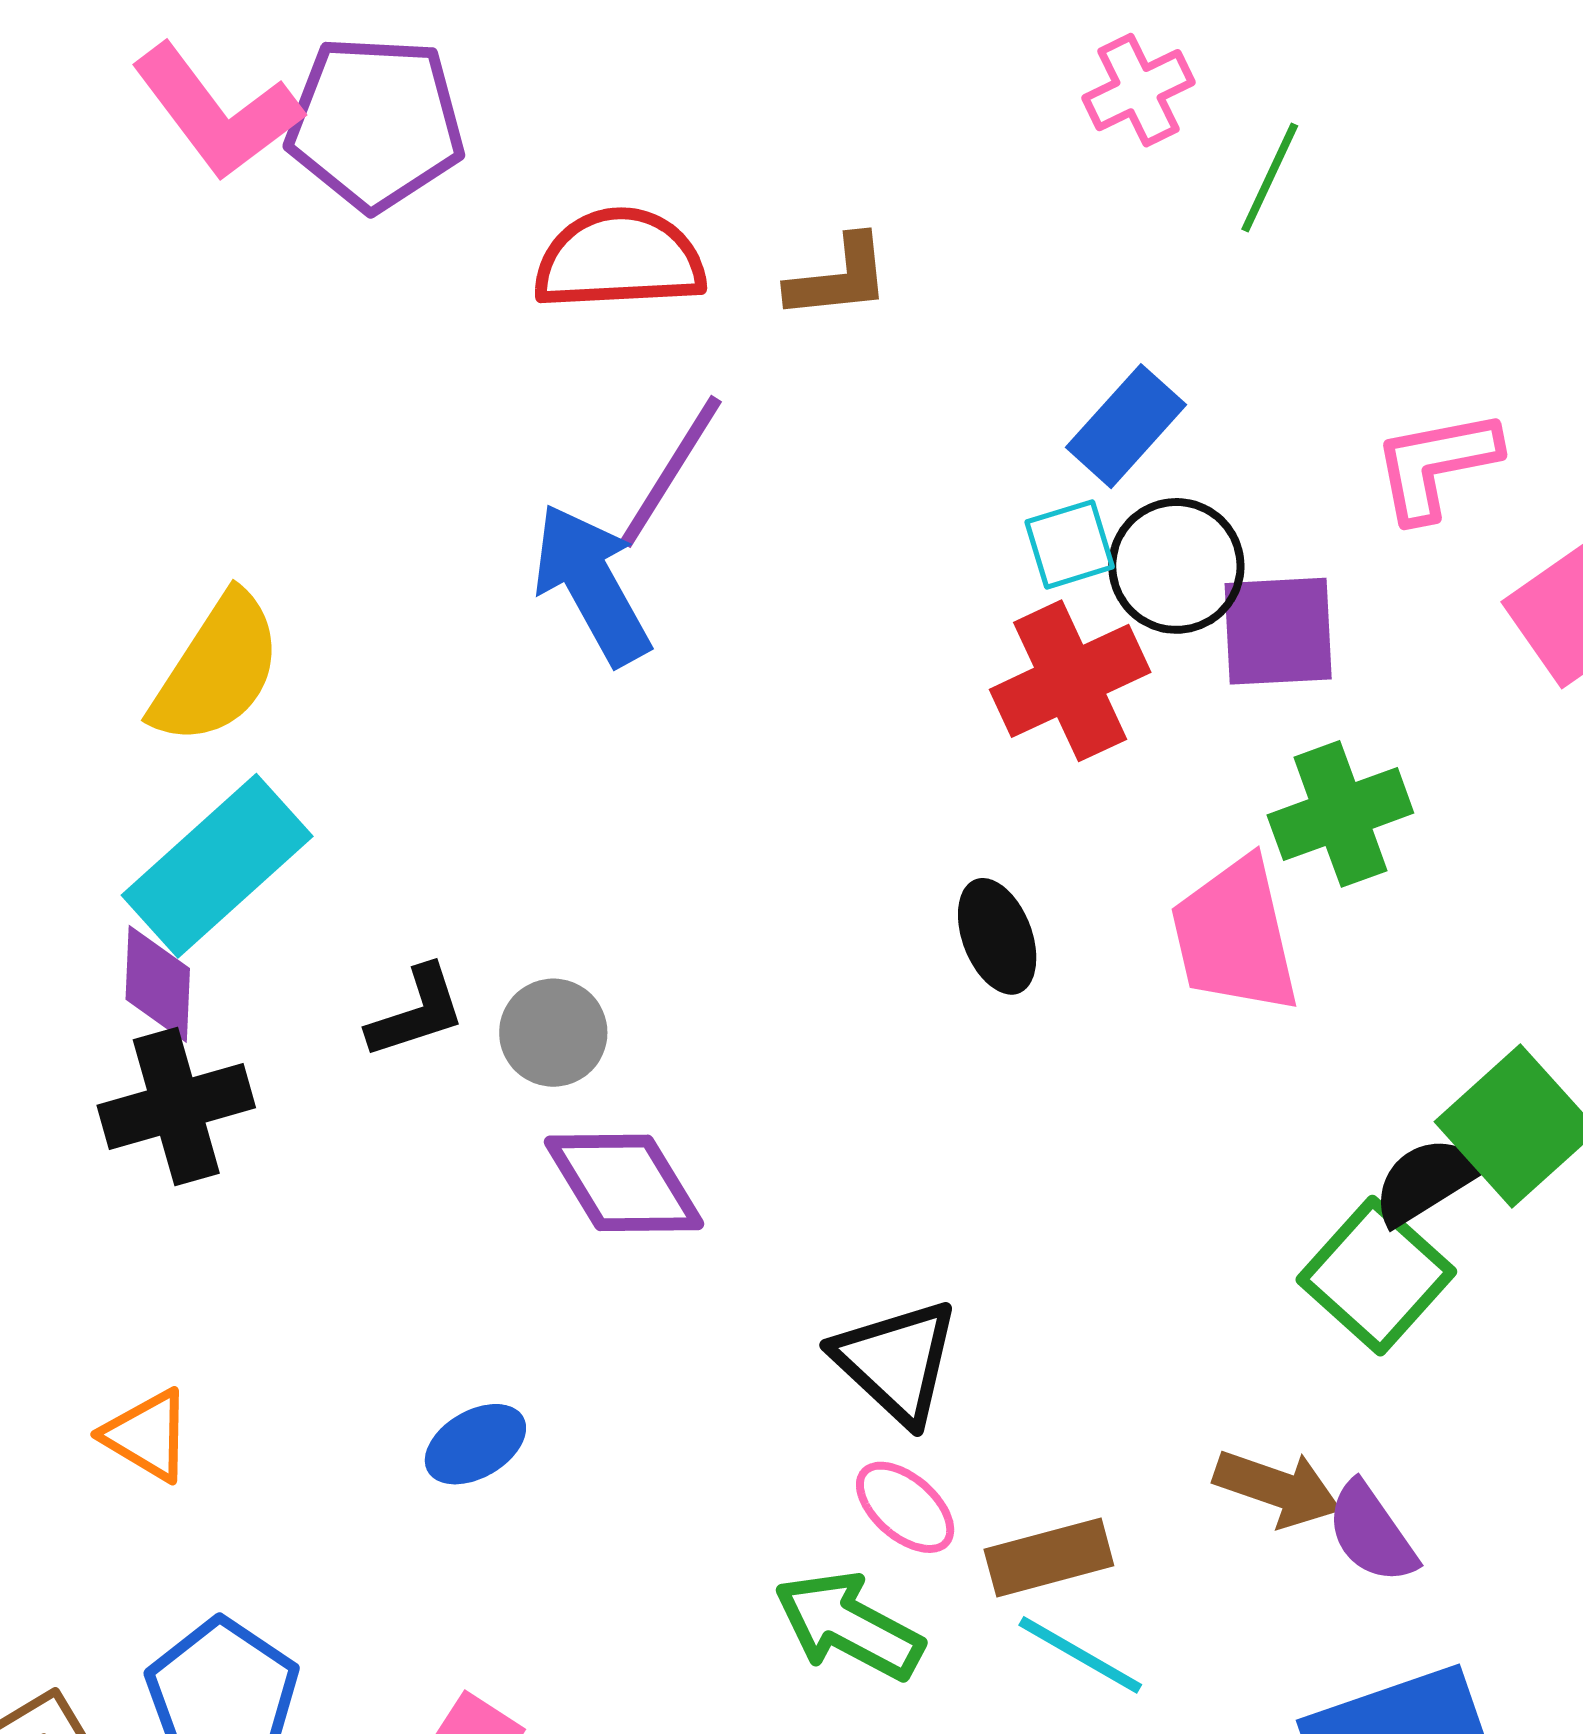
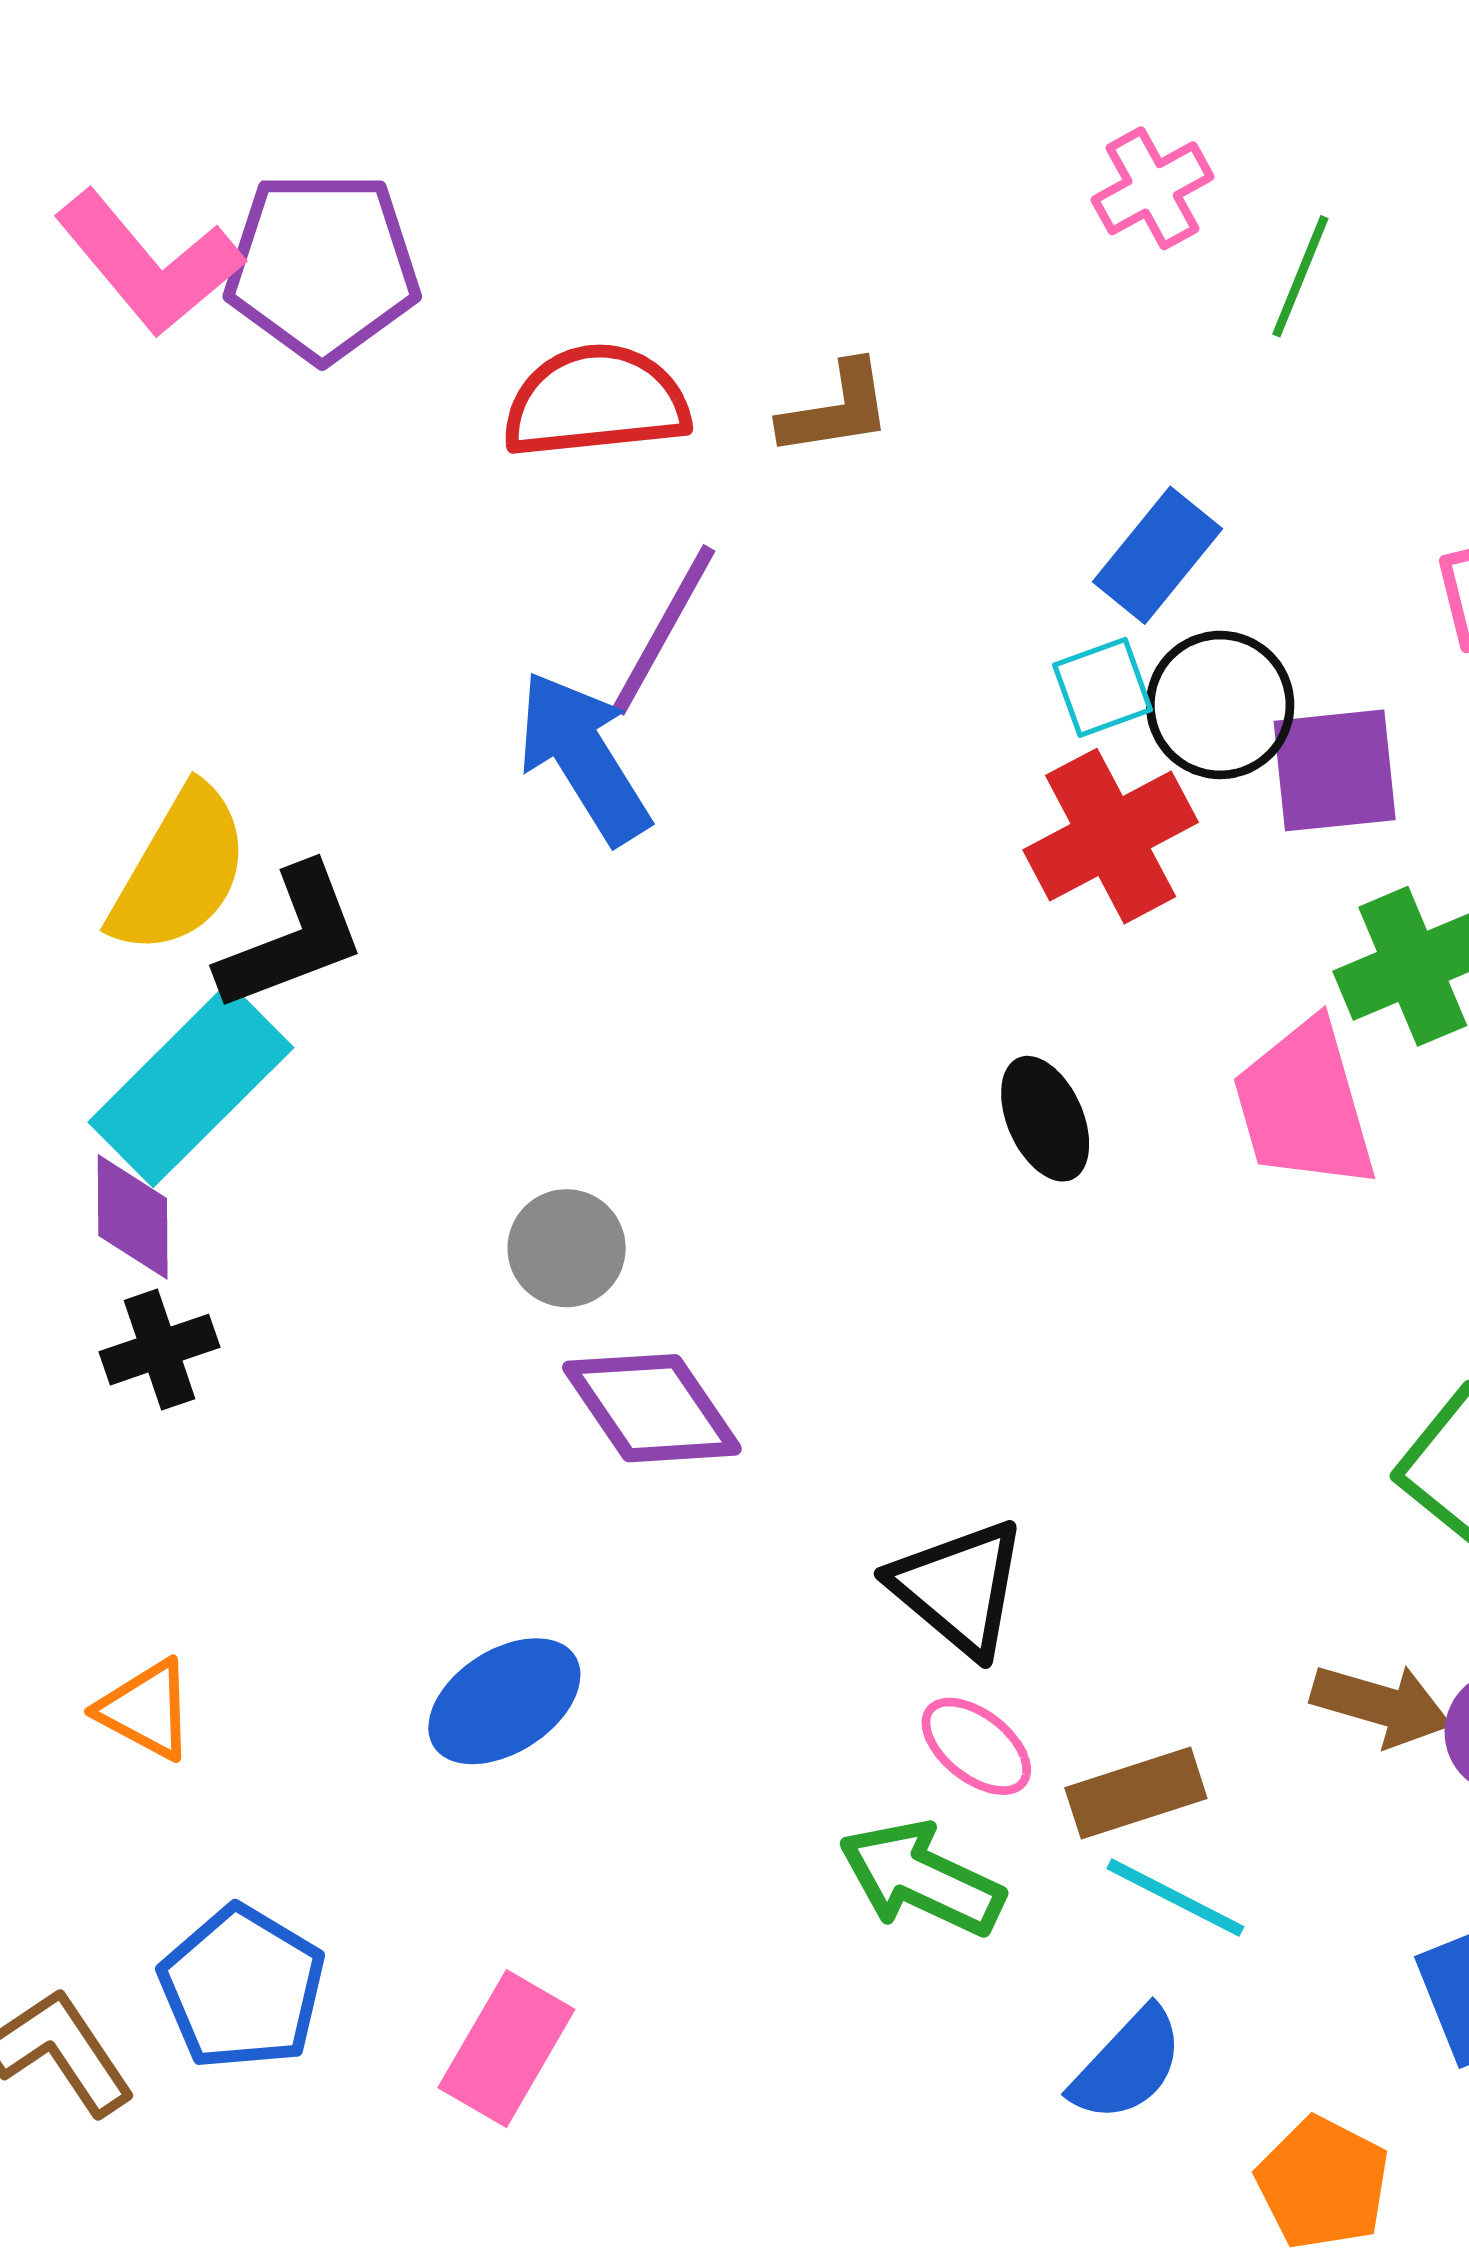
black L-shape: (416, 1012) -> (292, 938), moved, size x1.4
black cross: (176, 1106) -> (160, 1350), size x0.7
blue ellipse: (475, 1444) -> (504, 1701), size x1.4

